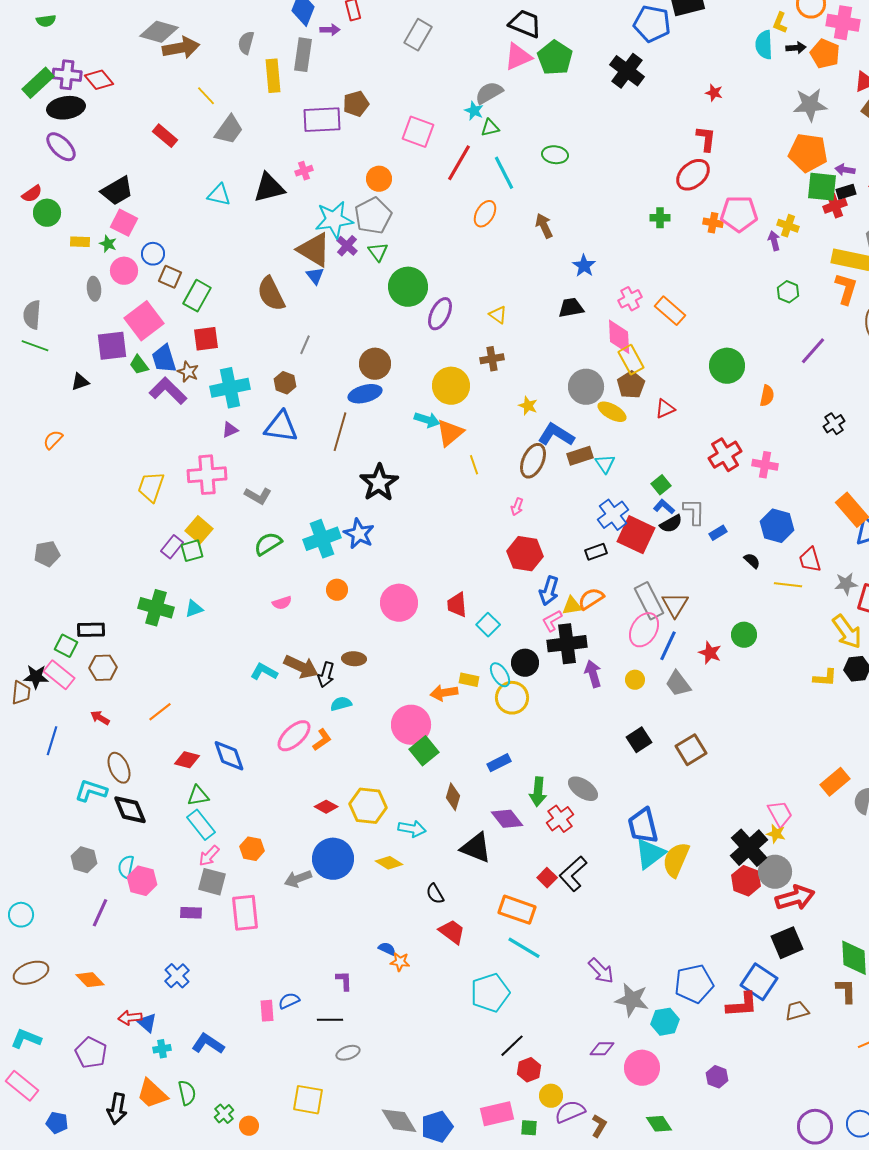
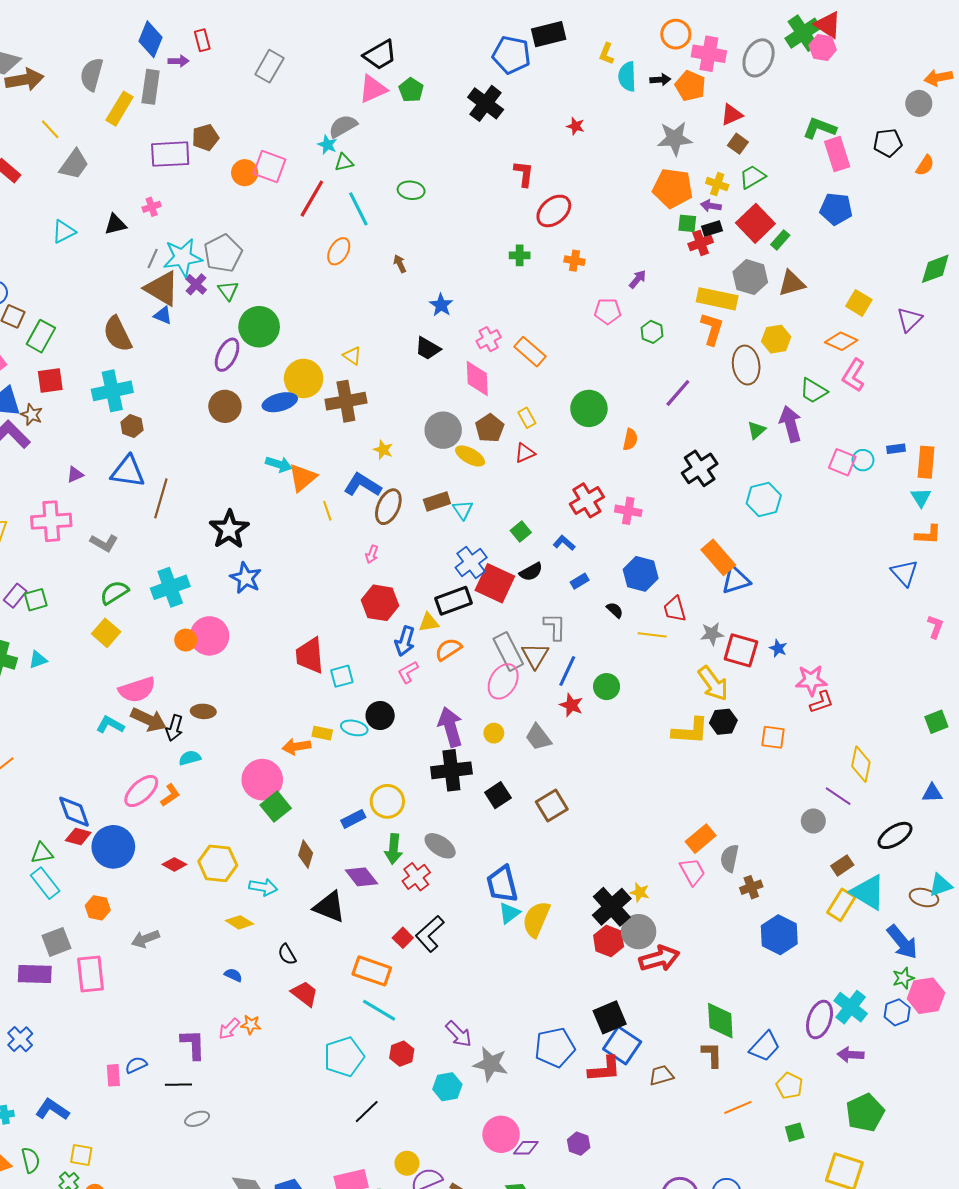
yellow L-shape: (780, 23) -> (607, 54), moved
black trapezoid: (525, 24) -> (380, 55), turned 128
gray semicircle: (246, 43) -> (92, 74), size x1.4
green pentagon: (555, 58) -> (411, 90), size x0.7
yellow rectangle: (273, 76) -> (120, 109), turned 36
red L-shape: (706, 139) -> (524, 174), moved
orange circle: (379, 179) -> (245, 173), moved
green square: (822, 187) -> (687, 223), size x0.6
black triangle: (269, 188) -> (115, 224), size x0.7
cyan triangle: (219, 195) -> (64, 232), turned -40
pink pentagon: (739, 214) -> (608, 311), moved, size x0.7
brown arrow: (544, 226) -> (400, 264), size x0.7
yellow cross: (788, 226) -> (717, 184), moved
purple arrow: (774, 241) -> (638, 279), turned 54
blue triangle: (315, 276) -> (163, 315), turned -30
black trapezoid: (571, 308) -> (428, 348), turned -140
purple ellipse: (440, 314) -> (227, 355), moved
gray line: (305, 345) -> (153, 259), moved
brown cross: (492, 359) -> (346, 401), size x1.6
yellow rectangle: (631, 360) -> (527, 418), moved, size x0.7
yellow circle: (451, 386) -> (304, 378), moved
cyan cross: (230, 388) -> (112, 391), moved
blue ellipse: (365, 394) -> (280, 402), moved
black cross: (834, 424) -> (700, 468), size x1.6
brown line: (340, 432) -> (161, 498), moved
blue L-shape: (556, 435) -> (363, 485), moved
blue L-shape: (664, 507) -> (564, 543), moved
gray L-shape: (694, 512) -> (555, 627), moved
yellow square: (199, 530) -> (106, 633), moved
blue star: (359, 534) -> (246, 578), moved
black rectangle: (596, 552) -> (453, 601), size x1.6
pink semicircle: (282, 603) -> (137, 690), moved, size x1.8
pink circle: (399, 603) -> (209, 636), moved
red trapezoid: (457, 605) -> (310, 656), size x1.4
yellow triangle: (572, 606) -> (429, 622), moved
cyan square: (488, 625) -> (342, 676), turned 30
black cross: (567, 644) -> (451, 770), moved
blue line: (668, 646) -> (567, 671), moved
purple arrow: (593, 674) -> (450, 727), size x1.4
cyan ellipse: (500, 675) -> (354, 728), turned -45
yellow L-shape: (825, 678) -> (690, 731), size x1.5
yellow circle: (512, 698) -> (387, 801), moved
red diamond: (187, 760) -> (78, 837), moved
pink trapezoid: (780, 814) -> (692, 872), moved
cyan triangle: (650, 854) -> (509, 913), size x0.7
pink arrow: (209, 856) -> (229, 1029), moved
blue circle: (333, 859) -> (113, 847), moved
gray square: (212, 882) -> (56, 942), turned -36
purple rectangle: (191, 913) -> (35, 974), size x1.5
black square: (787, 943) -> (610, 1017), moved
blue semicircle: (387, 949) -> (233, 975), moved
purple L-shape: (344, 981) -> (193, 1044), size x1.5
cyan hexagon: (665, 1022) -> (447, 1087), moved
purple diamond: (602, 1049) -> (526, 1148), moved
red hexagon: (529, 1070) -> (402, 1054), moved
yellow square: (308, 1100) -> (81, 1155), moved, size x0.7

